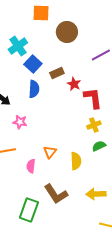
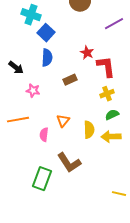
cyan cross: (18, 46) -> (31, 15), turned -36
brown rectangle: (57, 73) -> (70, 80), moved
yellow arrow: (96, 194) -> (111, 137), moved

